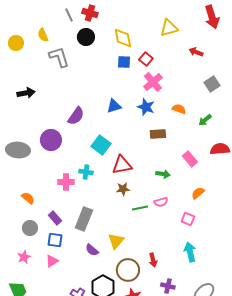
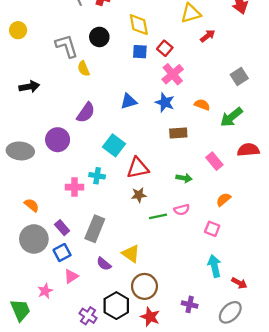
yellow semicircle: (43, 35) -> (84, 69), moved
black circle: (86, 37) -> (99, 37), moved
red arrow: (196, 52) -> (208, 36), moved, turned 120
green arrow: (205, 120) -> (231, 117), size x1.5
gray circle: (30, 228) -> (34, 239), size x1.6
blue square: (55, 240) -> (62, 253), turned -35
yellow triangle: (116, 241) -> (131, 254), turned -36
pink star: (24, 257) -> (45, 291), moved
red arrow: (153, 260) -> (239, 283), moved, turned -48
pink triangle: (52, 261) -> (71, 276), moved

